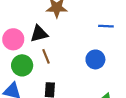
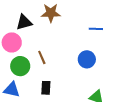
black triangle: (39, 34) -> (24, 22), moved

